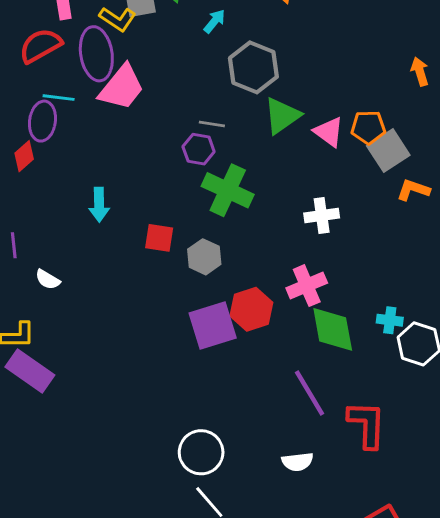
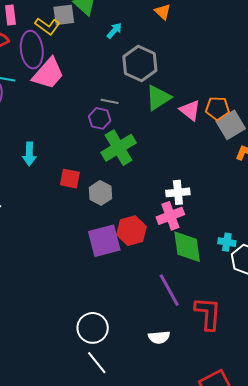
green cross: (228, 190) -> (119, 148), turned 32
white cross: (322, 216) -> (178, 192), moved

